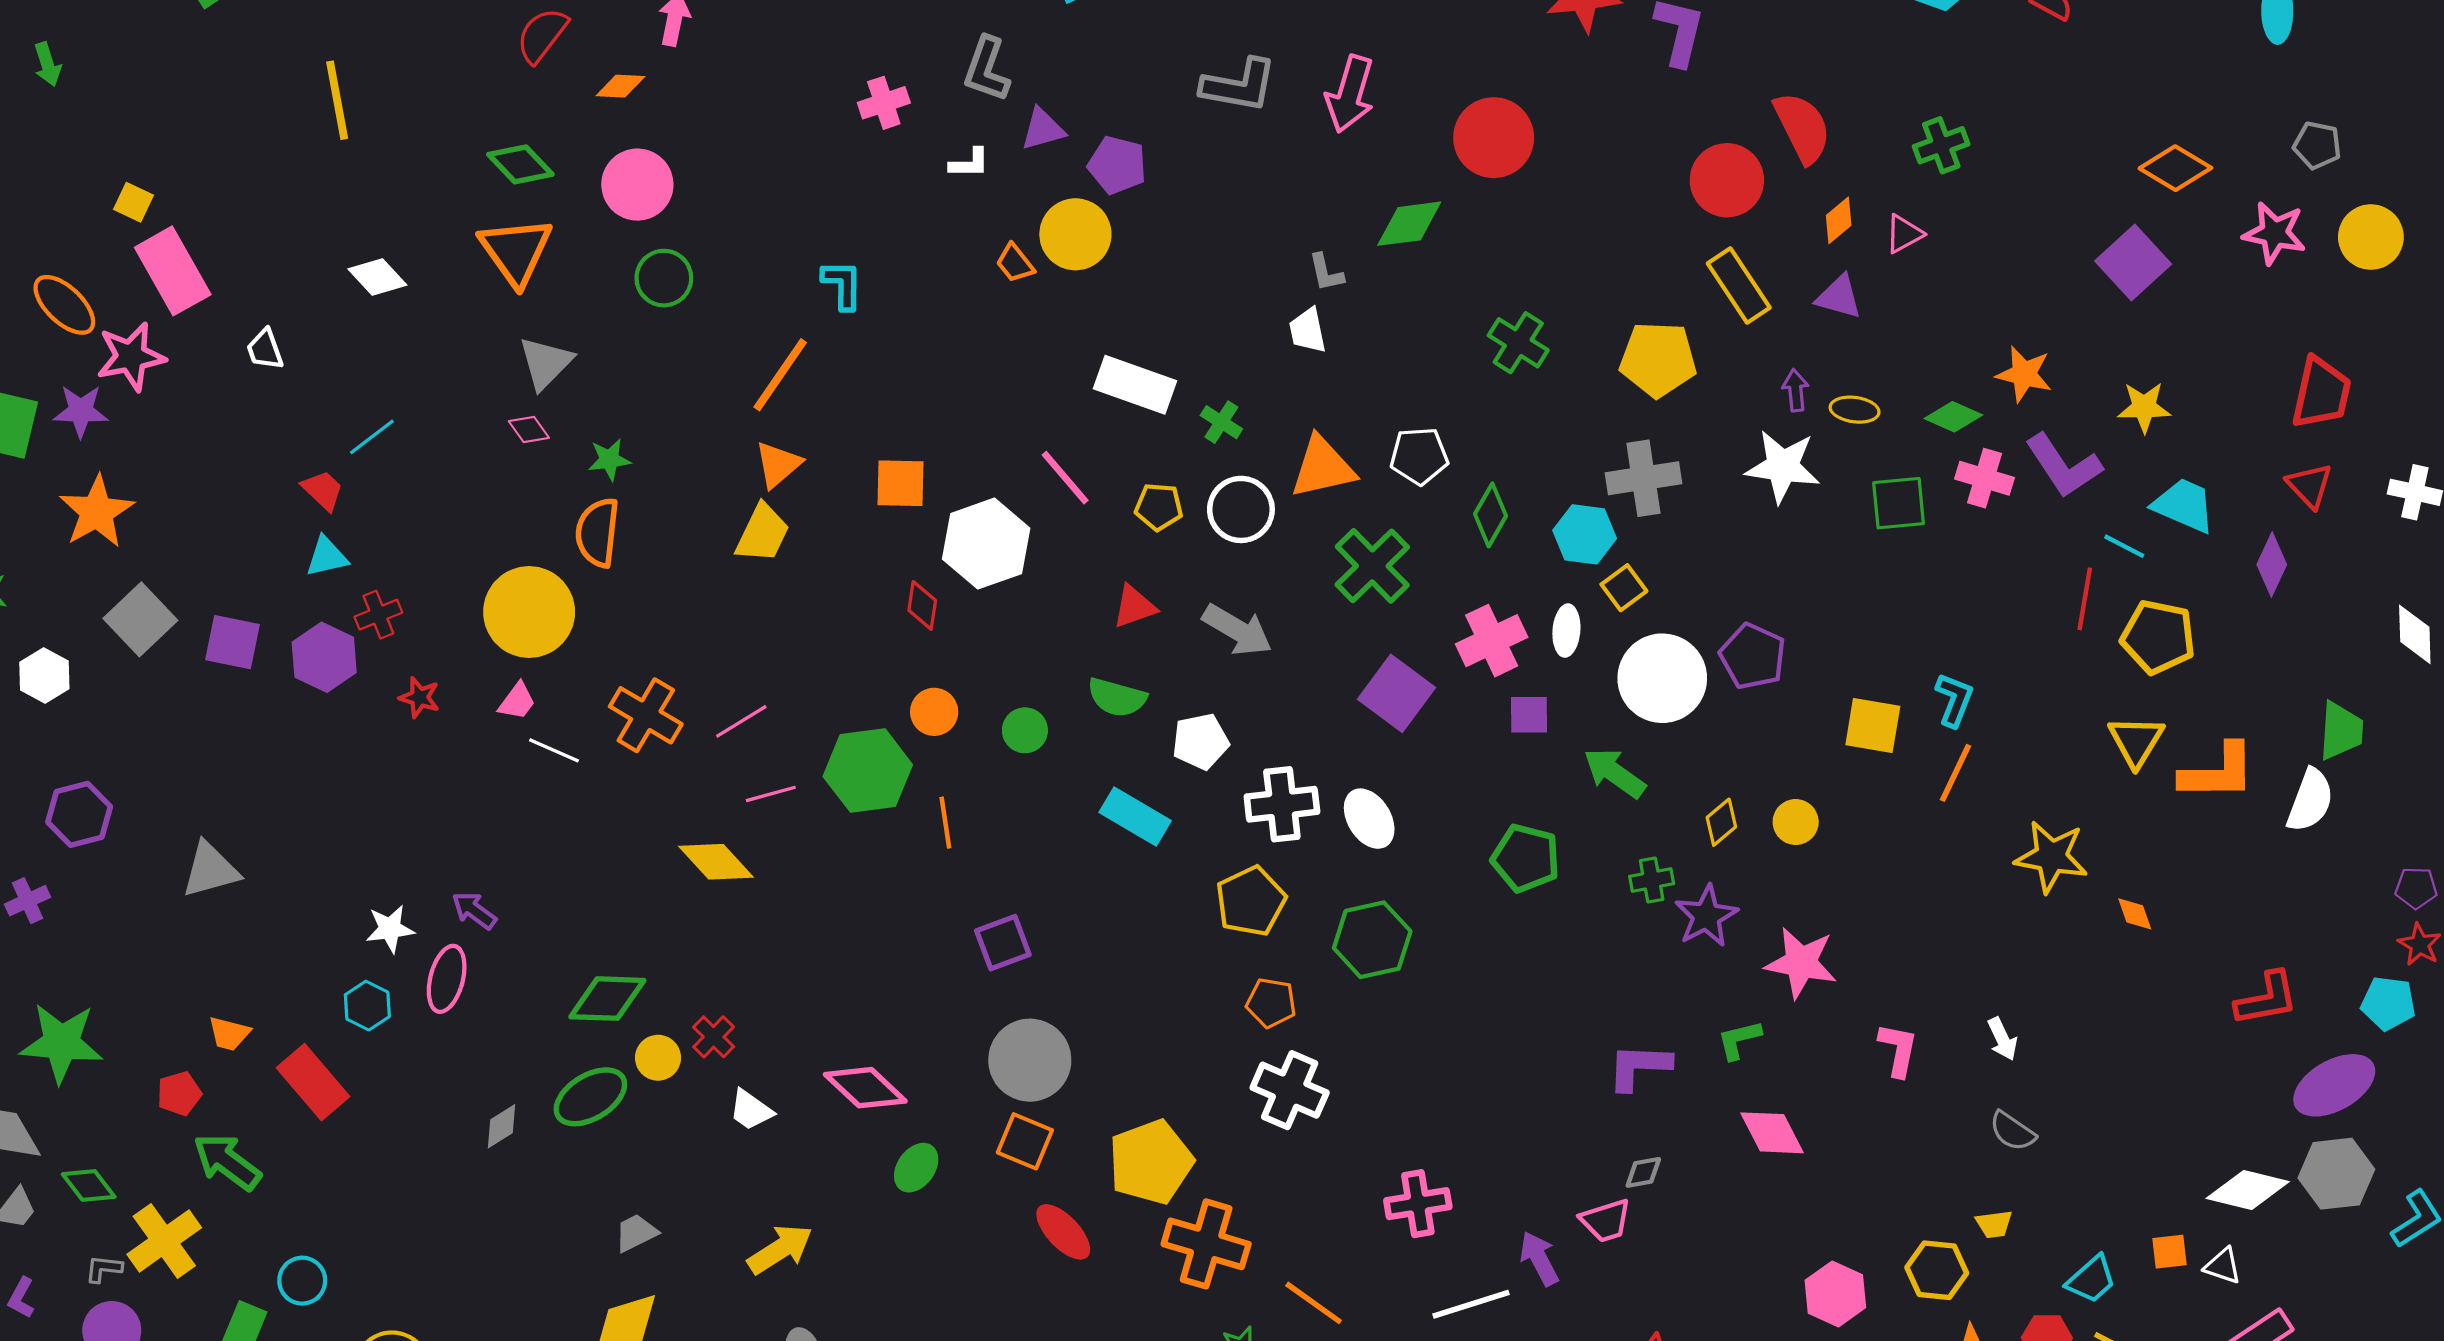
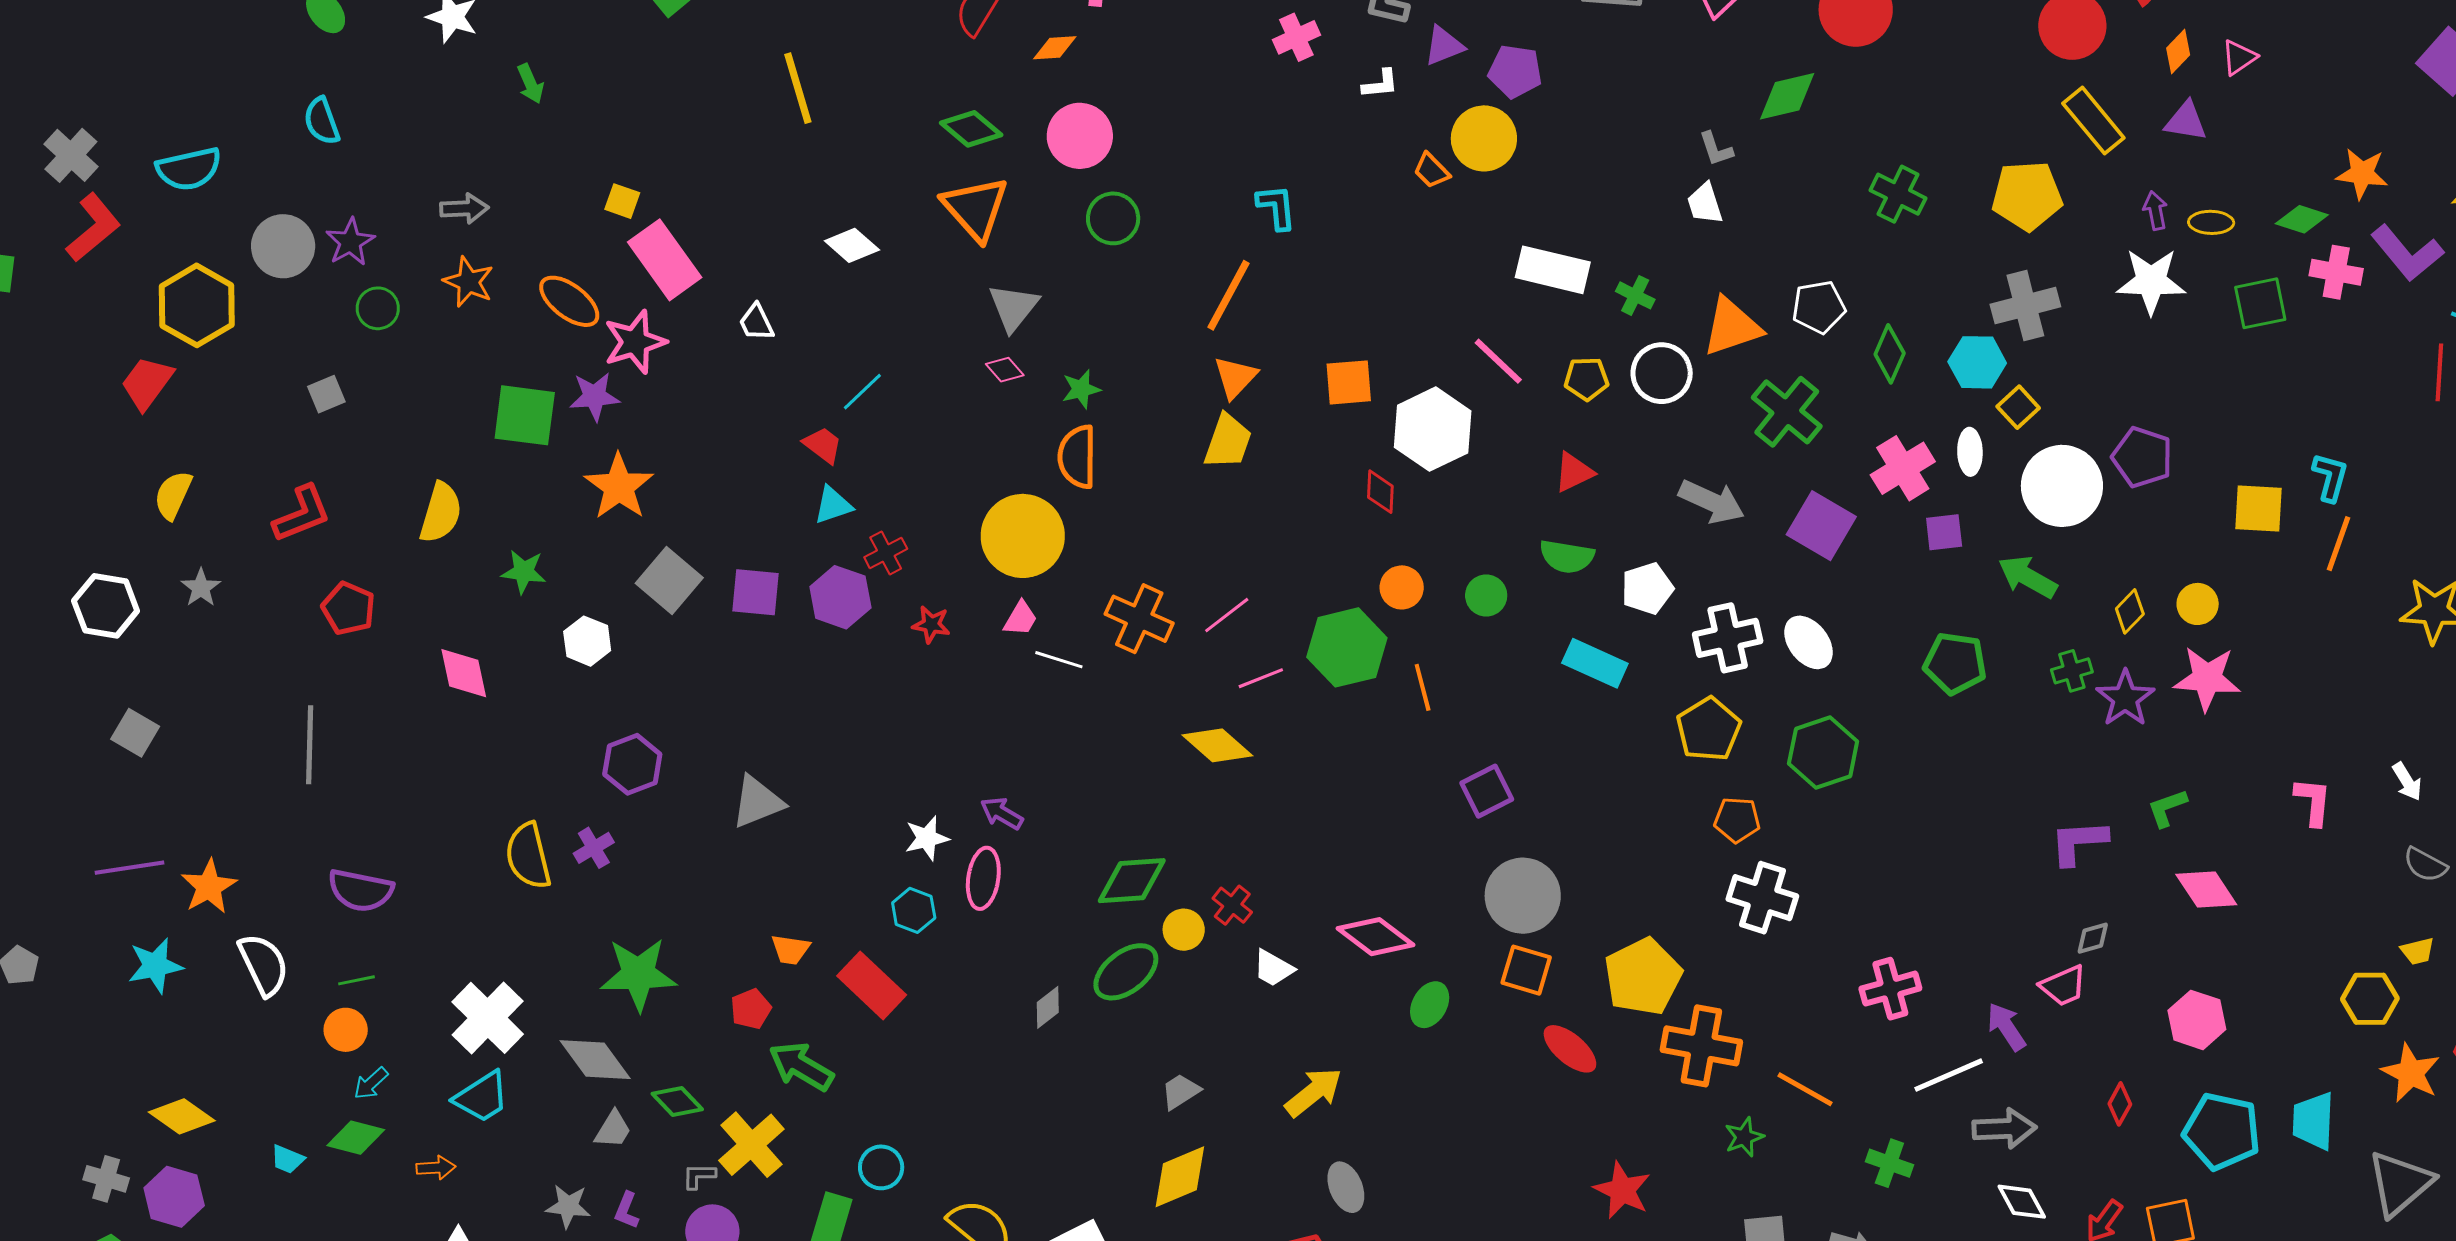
gray arrow: (1237, 630) -> (1712, 502), moved
pink star: (1801, 963) -> (2207, 678), moved
pink hexagon: (1835, 1294) -> (2197, 1020), moved

